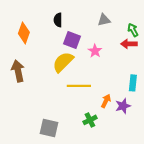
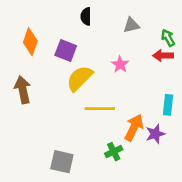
black semicircle: (58, 20) -> (86, 16), moved
purple square: (72, 40) -> (66, 51), moved
orange arrow: (106, 101) -> (134, 128), size x1.5

